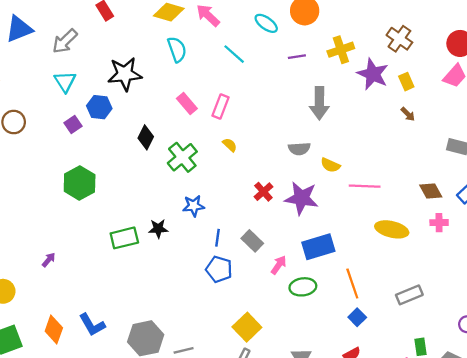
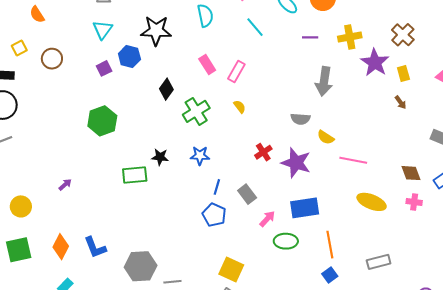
black star: (158, 229) -> (160, 157), moved
yellow square: (247, 327) -> (231, 269), turned -30

